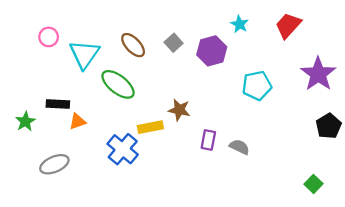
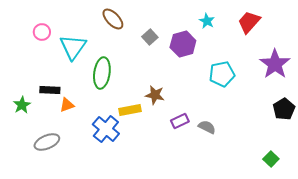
brown ellipse: (133, 45) -> (113, 19), moved
green ellipse: (118, 84) -> (102, 73), turned 60
purple rectangle: (208, 140) -> (180, 121), turned 54

